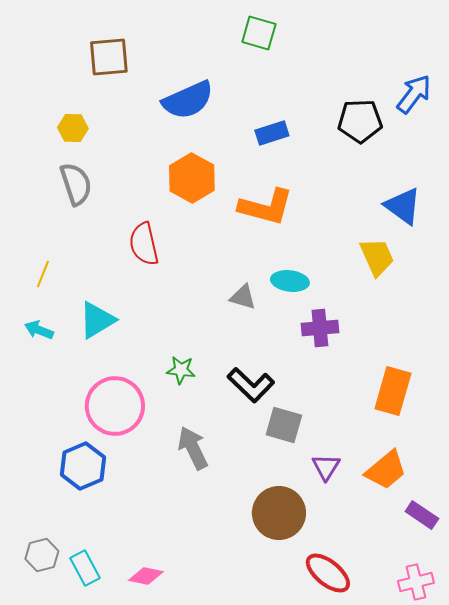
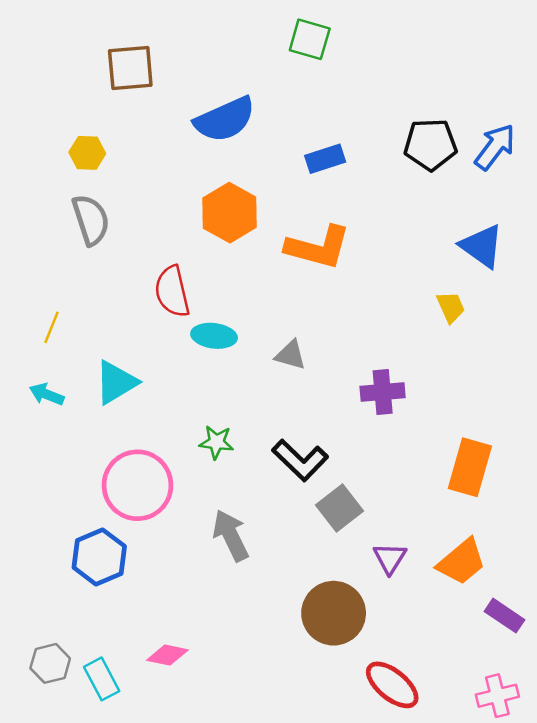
blue arrow: (414, 94) -> (495, 147), moved
yellow trapezoid: (377, 257) -> (451, 307), size x0.7
cyan ellipse: (290, 281) -> (214, 336), moved
gray square: (284, 425) -> (340, 508), turned 36
pink diamond: (146, 576) -> (167, 655), moved

